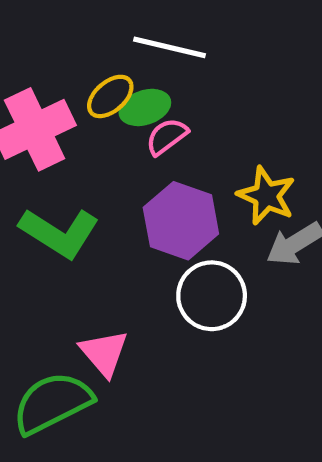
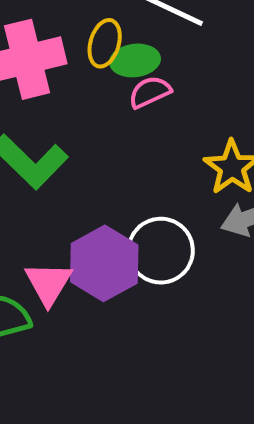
yellow ellipse: (110, 96) -> (105, 43), turned -45
purple hexagon: (181, 221) -> (104, 263), moved

